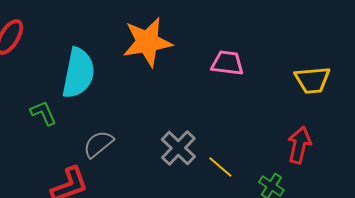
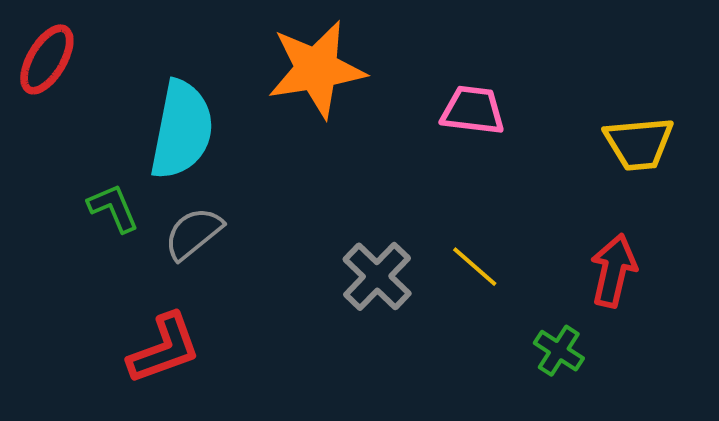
gray semicircle: (98, 144) -> (193, 233), moved
yellow line: (220, 167) -> (475, 267), moved

